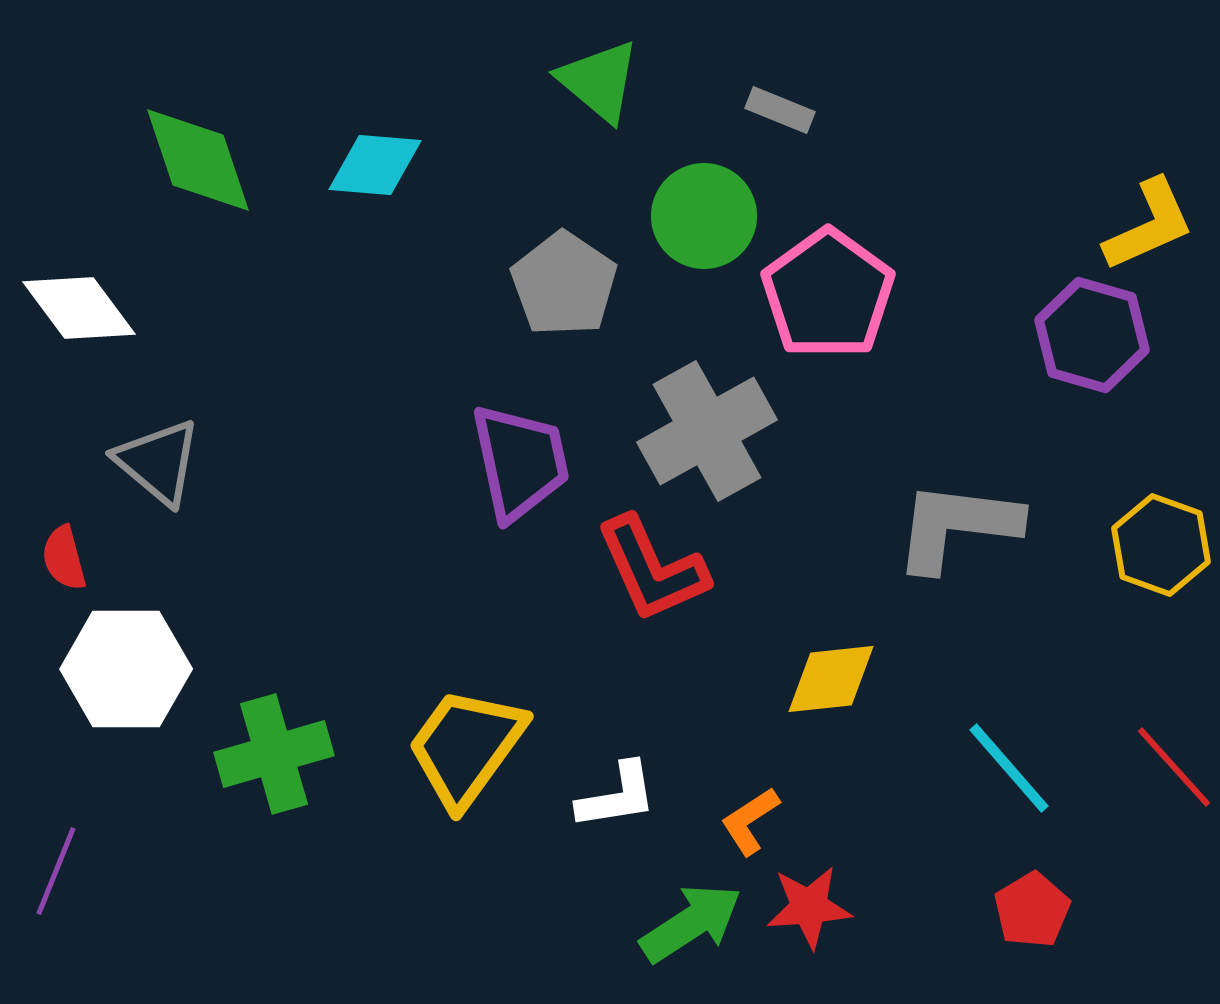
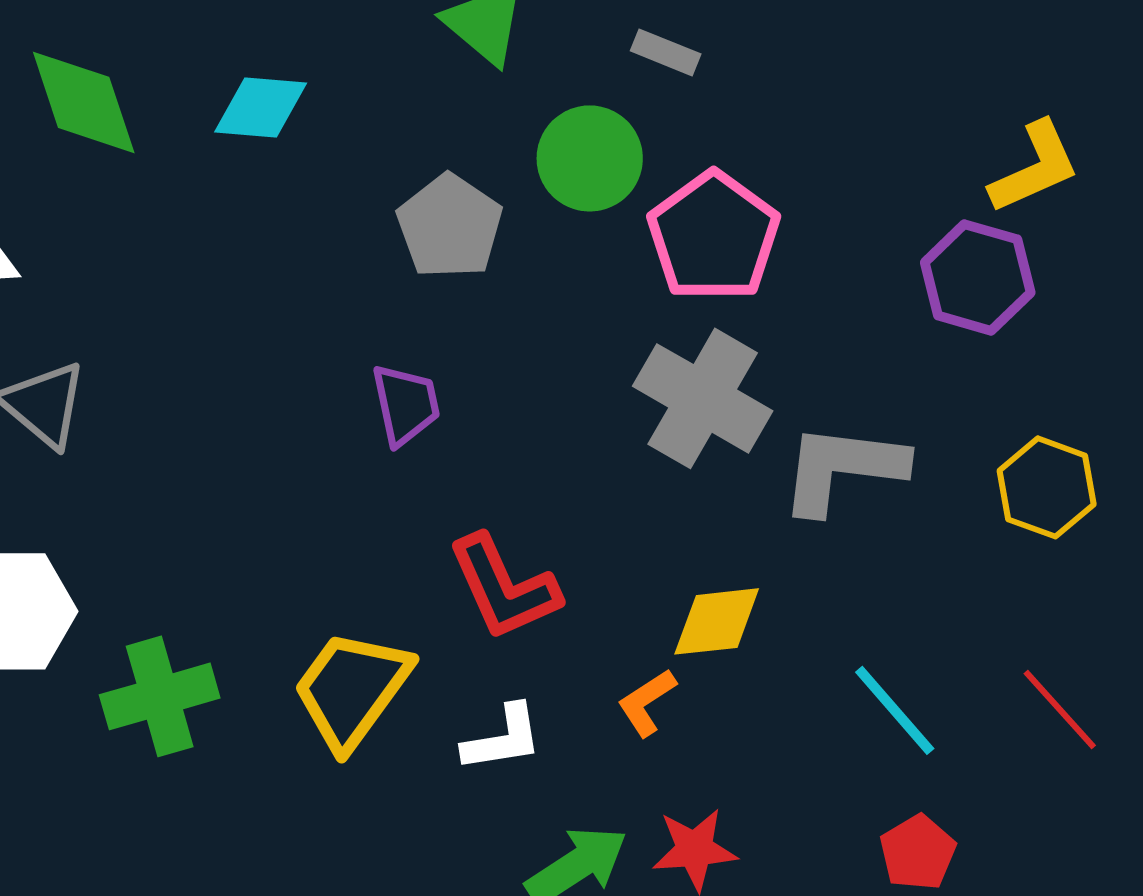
gray cross: (707, 431) -> (703, 398), moved, turned -31
purple trapezoid: (520, 462) -> (406, 404), size x0.7
red L-shape: (652, 569) -> (504, 587), moved
orange L-shape: (750, 821) -> (647, 702), moved

